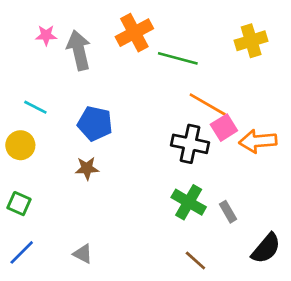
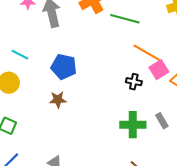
black cross: (190, 144) -> (134, 82), size x0.6
green cross: (189, 202) -> (133, 125), turned -30
gray rectangle: (228, 212) -> (162, 121), moved

